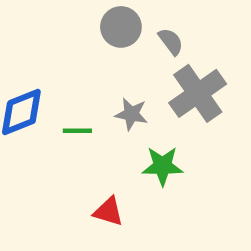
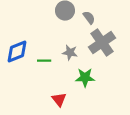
red triangle: (109, 212) -> (59, 100), turned 35

